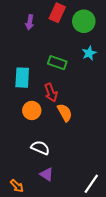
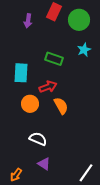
red arrow: (51, 92) -> (48, 87), turned -90
orange arrow: (17, 186) -> (16, 175), turned 80

